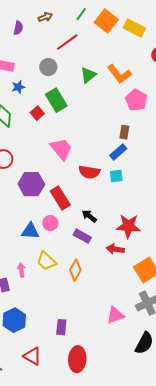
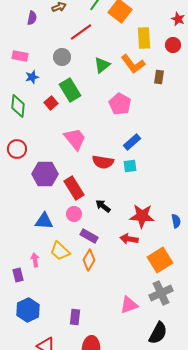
yellow rectangle: (134, 28) -> (144, 38), moved, turned 60
pink pentagon: (136, 100) -> (120, 104), moved
brown rectangle: (124, 132) -> (159, 77), moved
pink circle: (50, 223) -> (74, 214), moved
purple rectangle: (82, 236) -> (89, 236), moved

